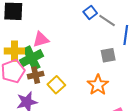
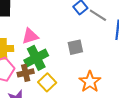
gray square: (108, 55) -> (75, 47), moved
green cross: (31, 58) -> (36, 58), moved

